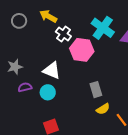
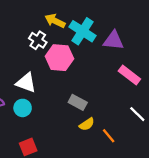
yellow arrow: (48, 16) -> (55, 21), moved
gray rectangle: (96, 90) -> (78, 102), turned -42

